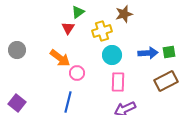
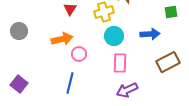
green square: (169, 52) -> (171, 12), moved
orange arrow: (60, 58) -> (62, 39), turned -50

